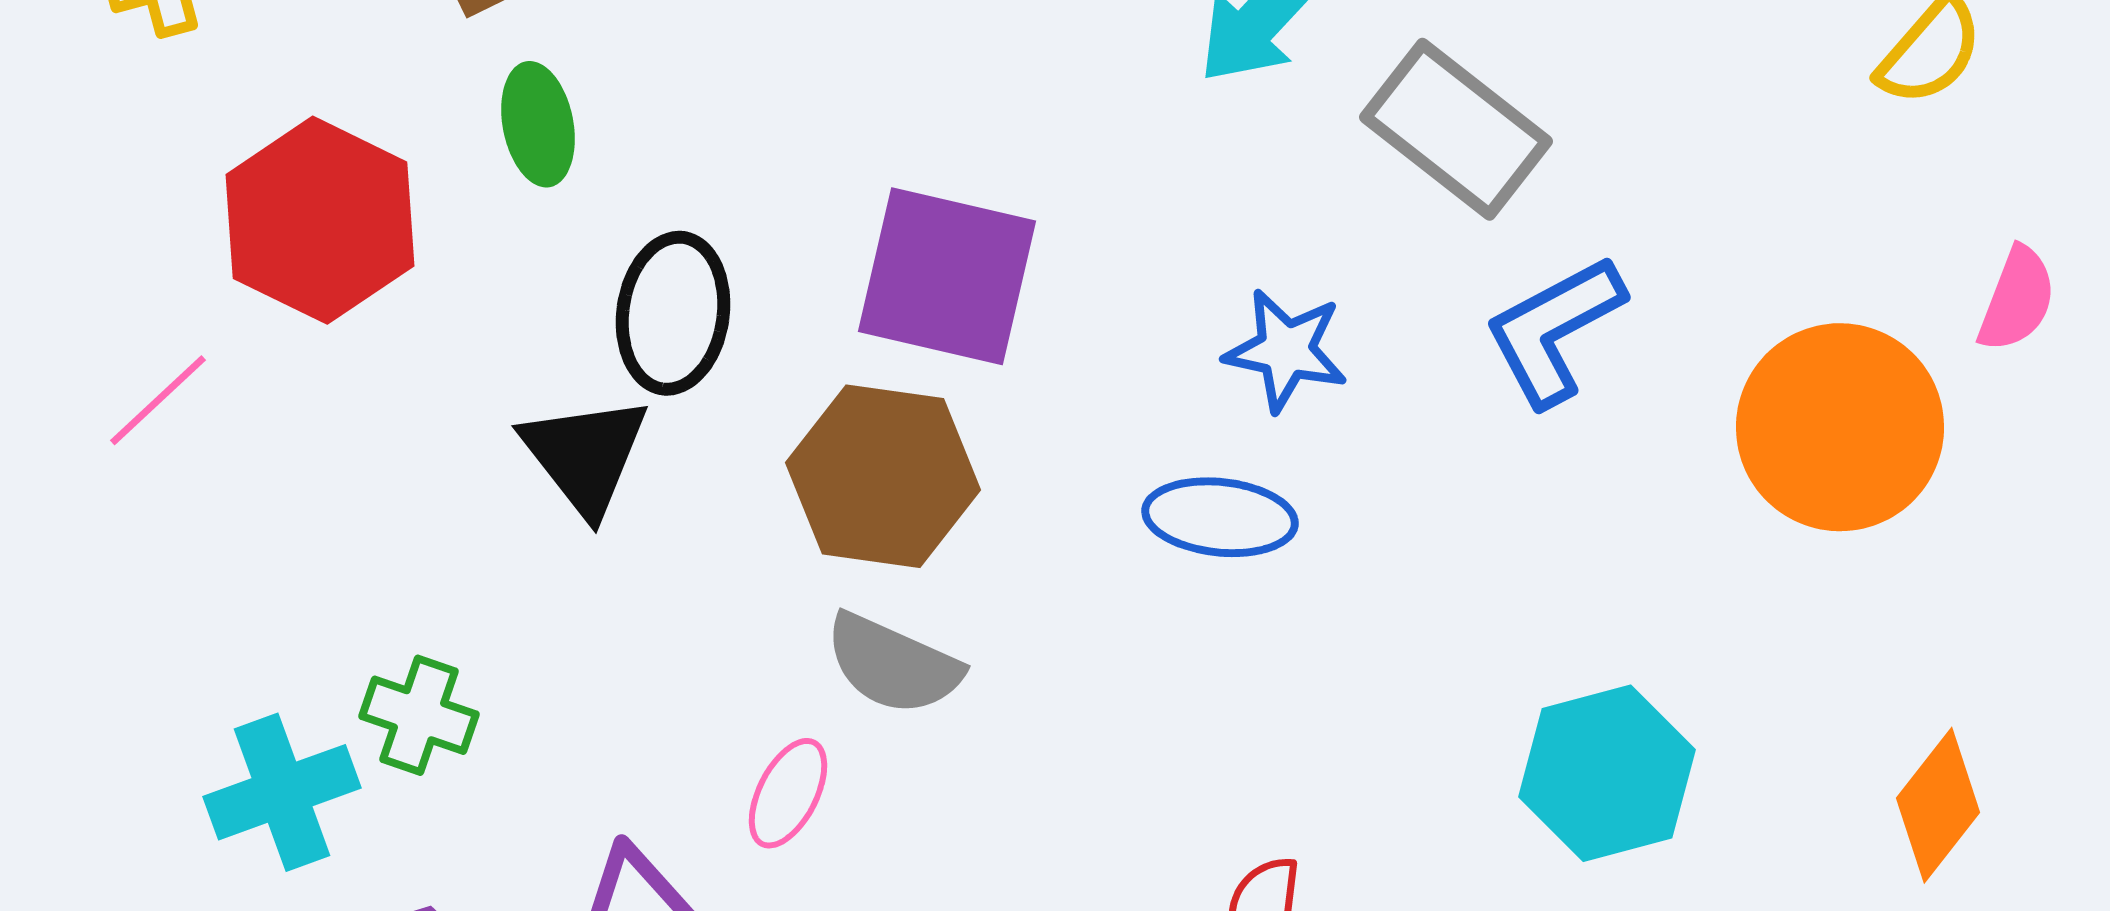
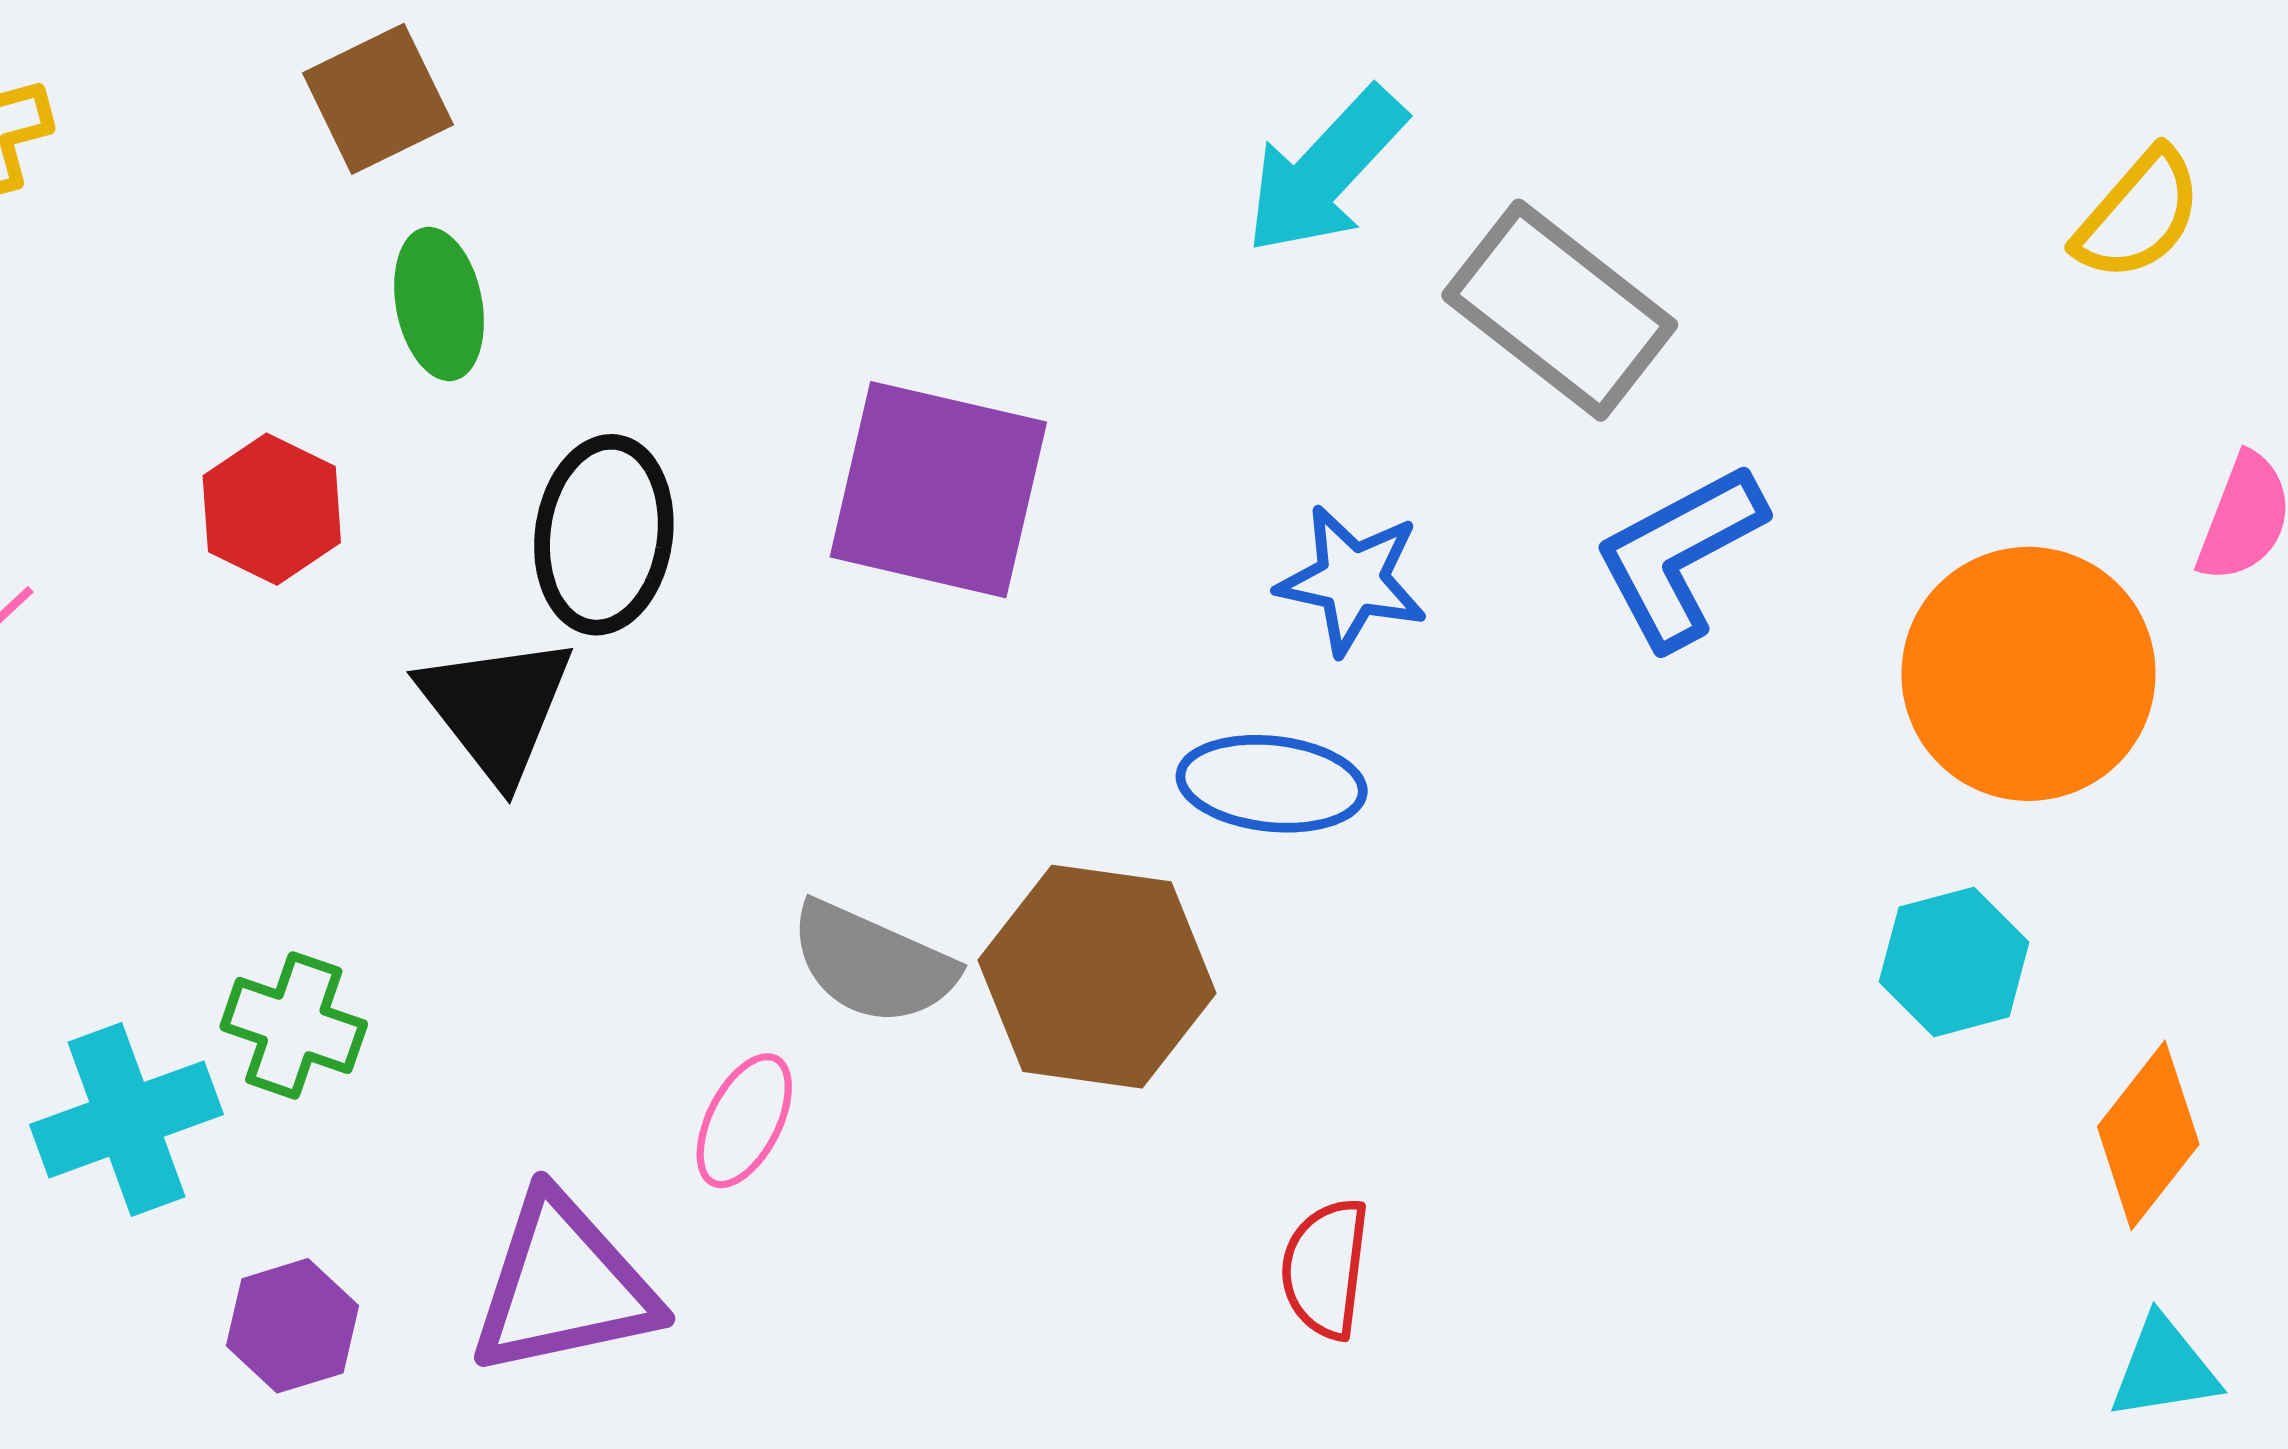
red hexagon: (320, 220) -> (272, 509), moved, size x0.6
brown hexagon: (883, 476) -> (1097, 977), moved
cyan hexagon: (1607, 773) -> (1954, 962), moved, size x0.7

